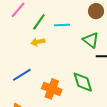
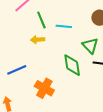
green line: (39, 22) -> (41, 20), turned -66
green diamond: (83, 82) -> (72, 65), moved

